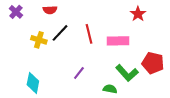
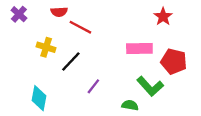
black line: (60, 33) -> (71, 61), moved
red line: (89, 34) -> (80, 27), moved, turned -48
red pentagon: (153, 63) -> (174, 61), moved

